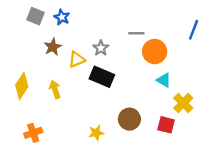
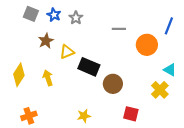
gray star: (101, 48) -> (76, 18), moved
orange circle: (155, 52) -> (147, 45), moved
cyan triangle: (164, 80) -> (170, 70), moved
brown circle: (129, 119) -> (113, 84), moved
red square: (166, 125) -> (131, 114), moved

